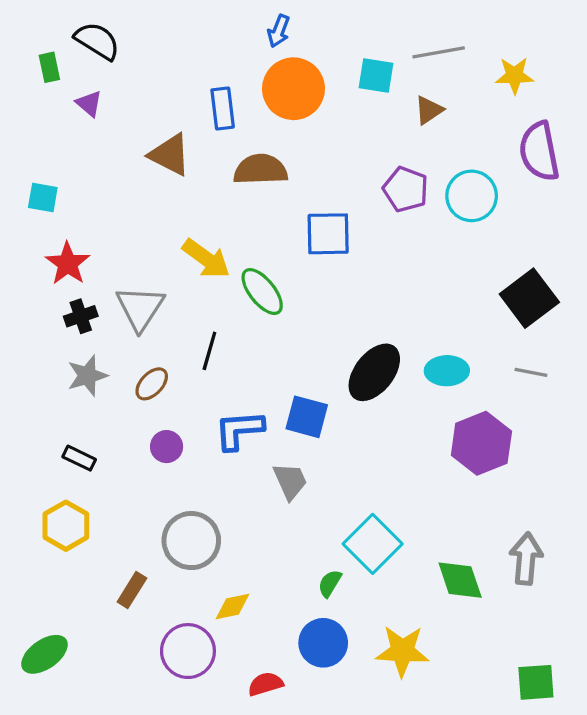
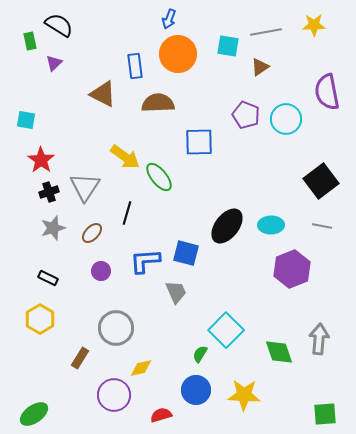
yellow star: (514, 76) -> (314, 25), moved
purple triangle: (89, 104) -> (54, 63), turned 36
green ellipse: (45, 654) -> (34, 414), moved

